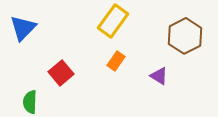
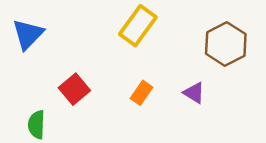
orange rectangle: (116, 61) -> (142, 93), moved

